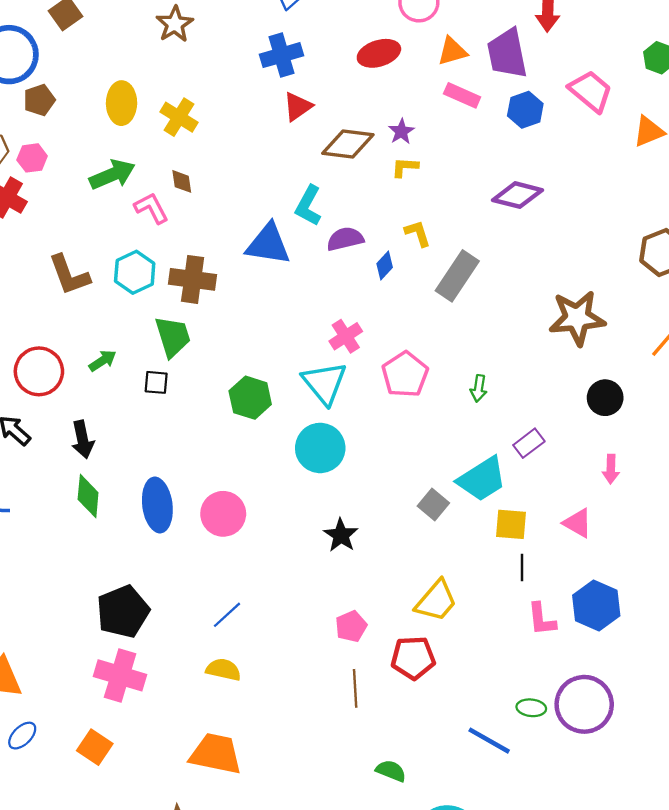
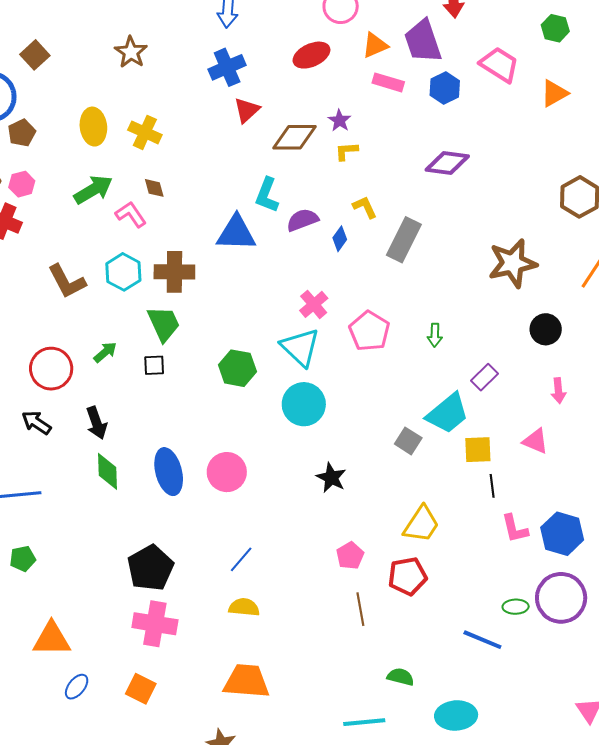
blue hexagon: (596, 606) -> (562, 534), moved

